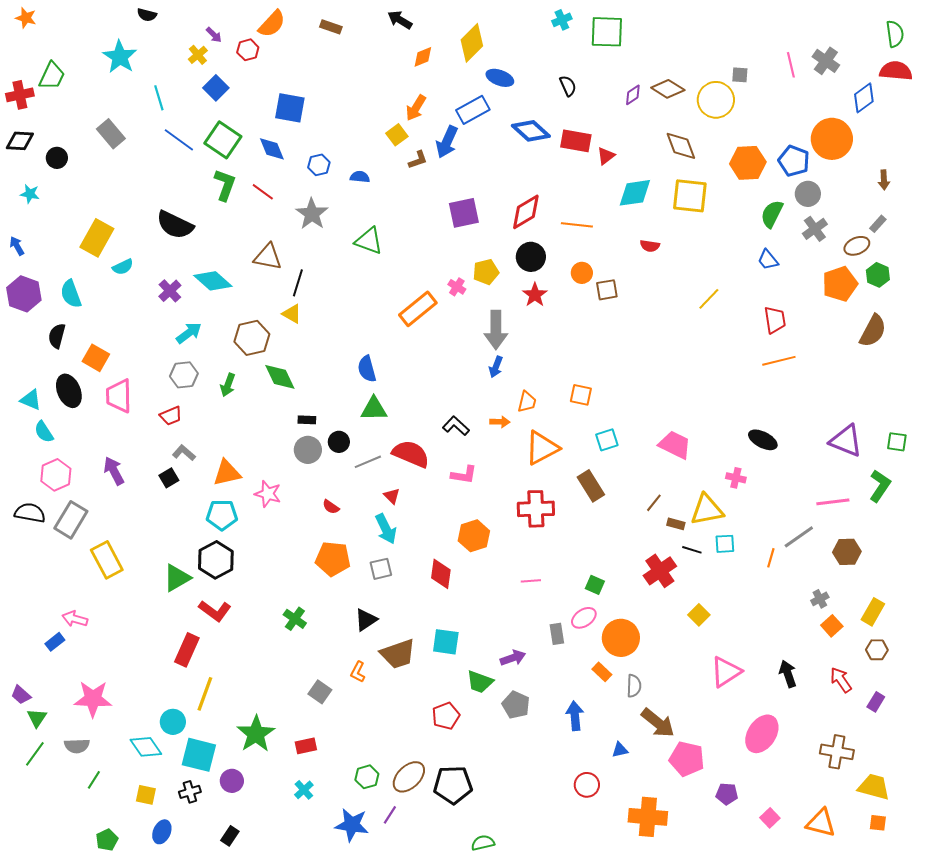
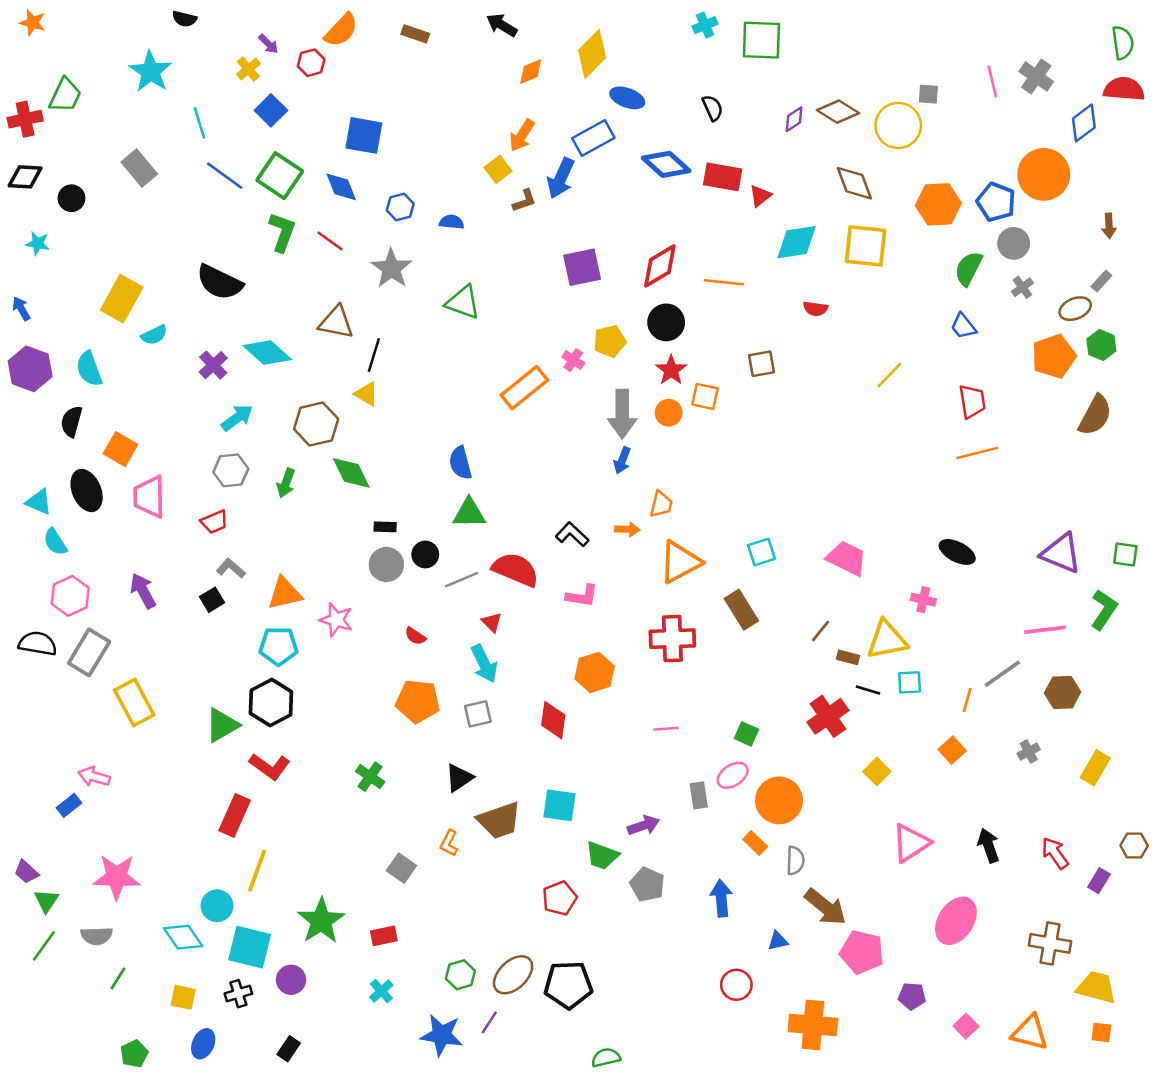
gray cross: (815, 229) -> (1022, 287), size x0.7
orange circle: (582, 273) -> (669, 413), moved
orange square: (581, 395) -> (705, 396), moved
orange square: (832, 626) -> (952, 750), moved
brown hexagon: (877, 650) -> (1134, 846), moved

